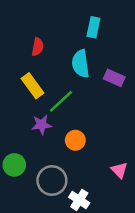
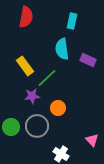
red semicircle: (38, 47) -> (26, 17), moved, size x1.5
pink triangle: (119, 170) -> (92, 140), moved
gray circle: (52, 181) -> (37, 126), moved

